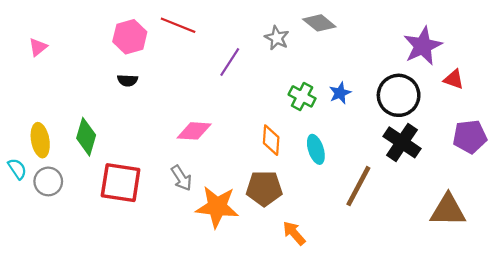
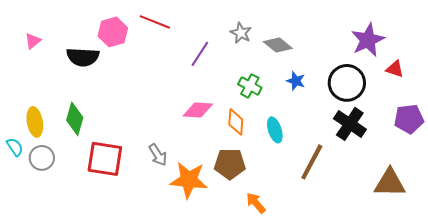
gray diamond: (319, 23) -> (278, 45), moved
black semicircle: (127, 80) -> (83, 57), moved, size x1.8
blue star: (340, 93) -> (296, 81), turned -30
green cross: (302, 96) -> (250, 86), moved
pink diamond: (194, 131) -> (198, 110), moved

